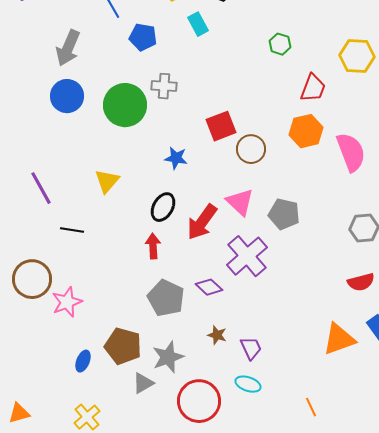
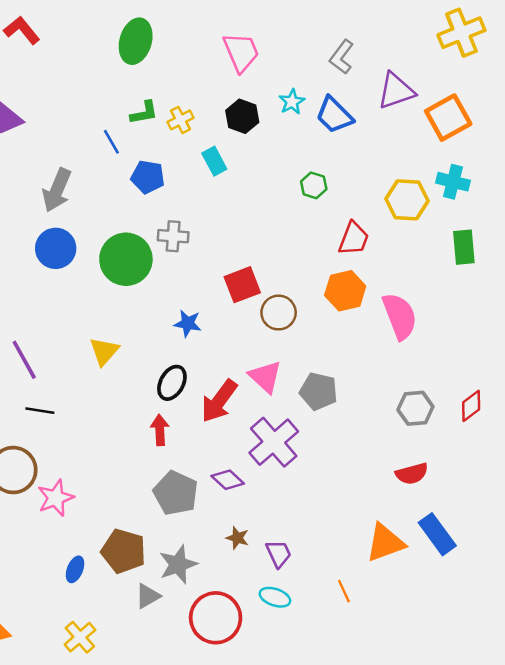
black line: (72, 230) -> (40, 411), moved
orange line: (311, 407) -> (344, 591), moved

